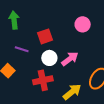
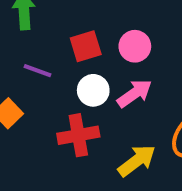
pink circle: (83, 24) -> (135, 46), moved

